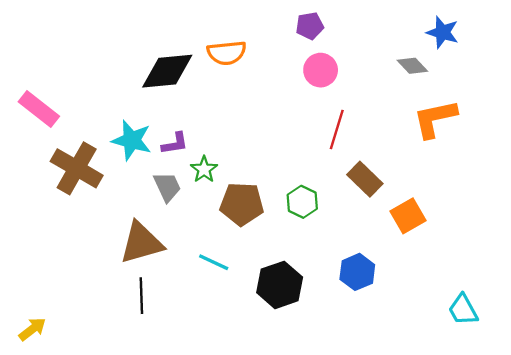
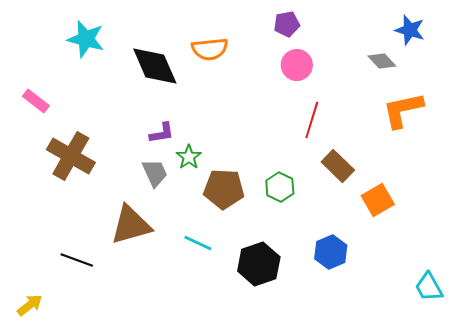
black diamond: (167, 71) -> (155, 66), turned 72
pink rectangle: (39, 109) -> (36, 101), size x0.7
cyan star: (132, 140) -> (86, 39), moved
black line: (141, 296) -> (77, 260), moved, turned -68

